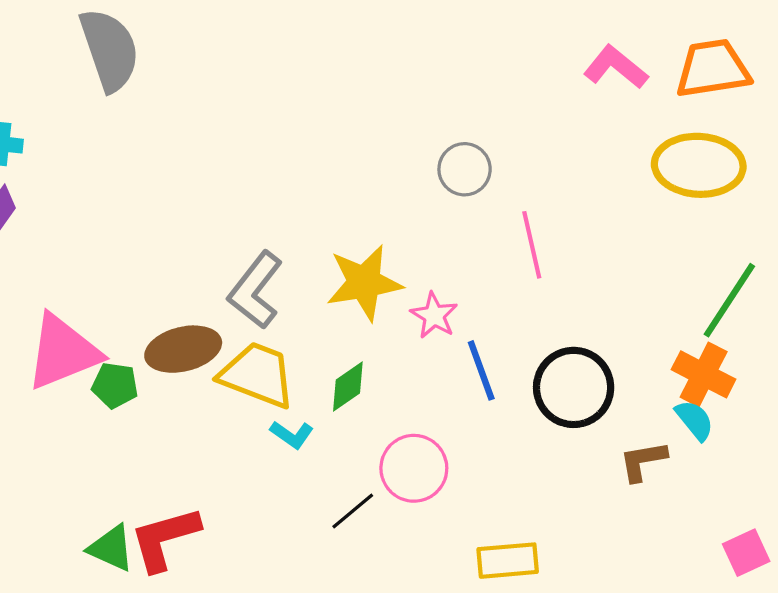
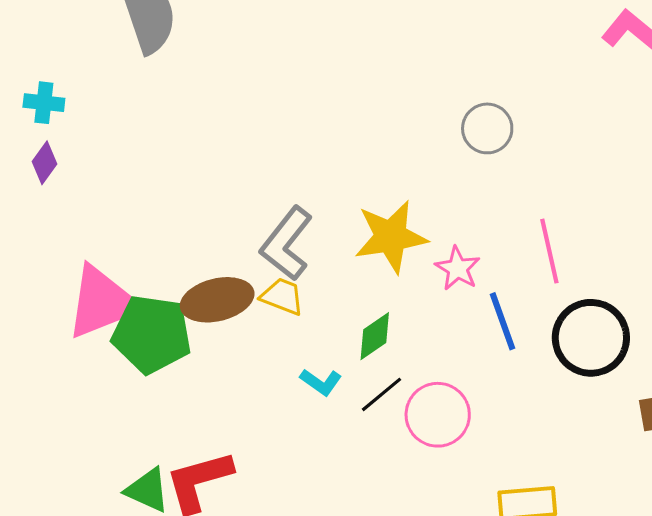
pink line: (532, 245) -> (549, 251), moved
yellow trapezoid: (257, 375) -> (282, 296), moved, size x0.6
green pentagon: (115, 385) -> (152, 334), size x1.8
black line: (353, 511) -> (381, 394), moved

